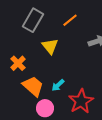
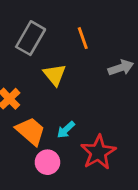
orange line: (70, 20) -> (83, 38), turned -70

